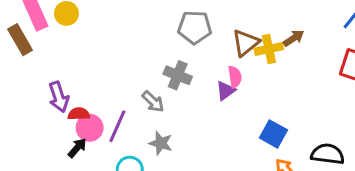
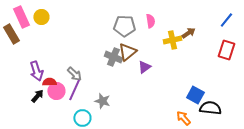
brown triangle: (246, 43) -> (127, 52), moved
pink semicircle: (235, 77) -> (150, 21), moved
gray arrow: (153, 101) -> (74, 74), moved
blue square: (273, 134) -> (195, 95), moved
black arrow: (77, 148) -> (37, 96), moved

